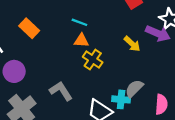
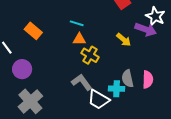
gray semicircle: (134, 88) -> (128, 79), turned -54
gray L-shape: (61, 91) -> (82, 82), moved
pink semicircle: (161, 104) -> (148, 79), moved

